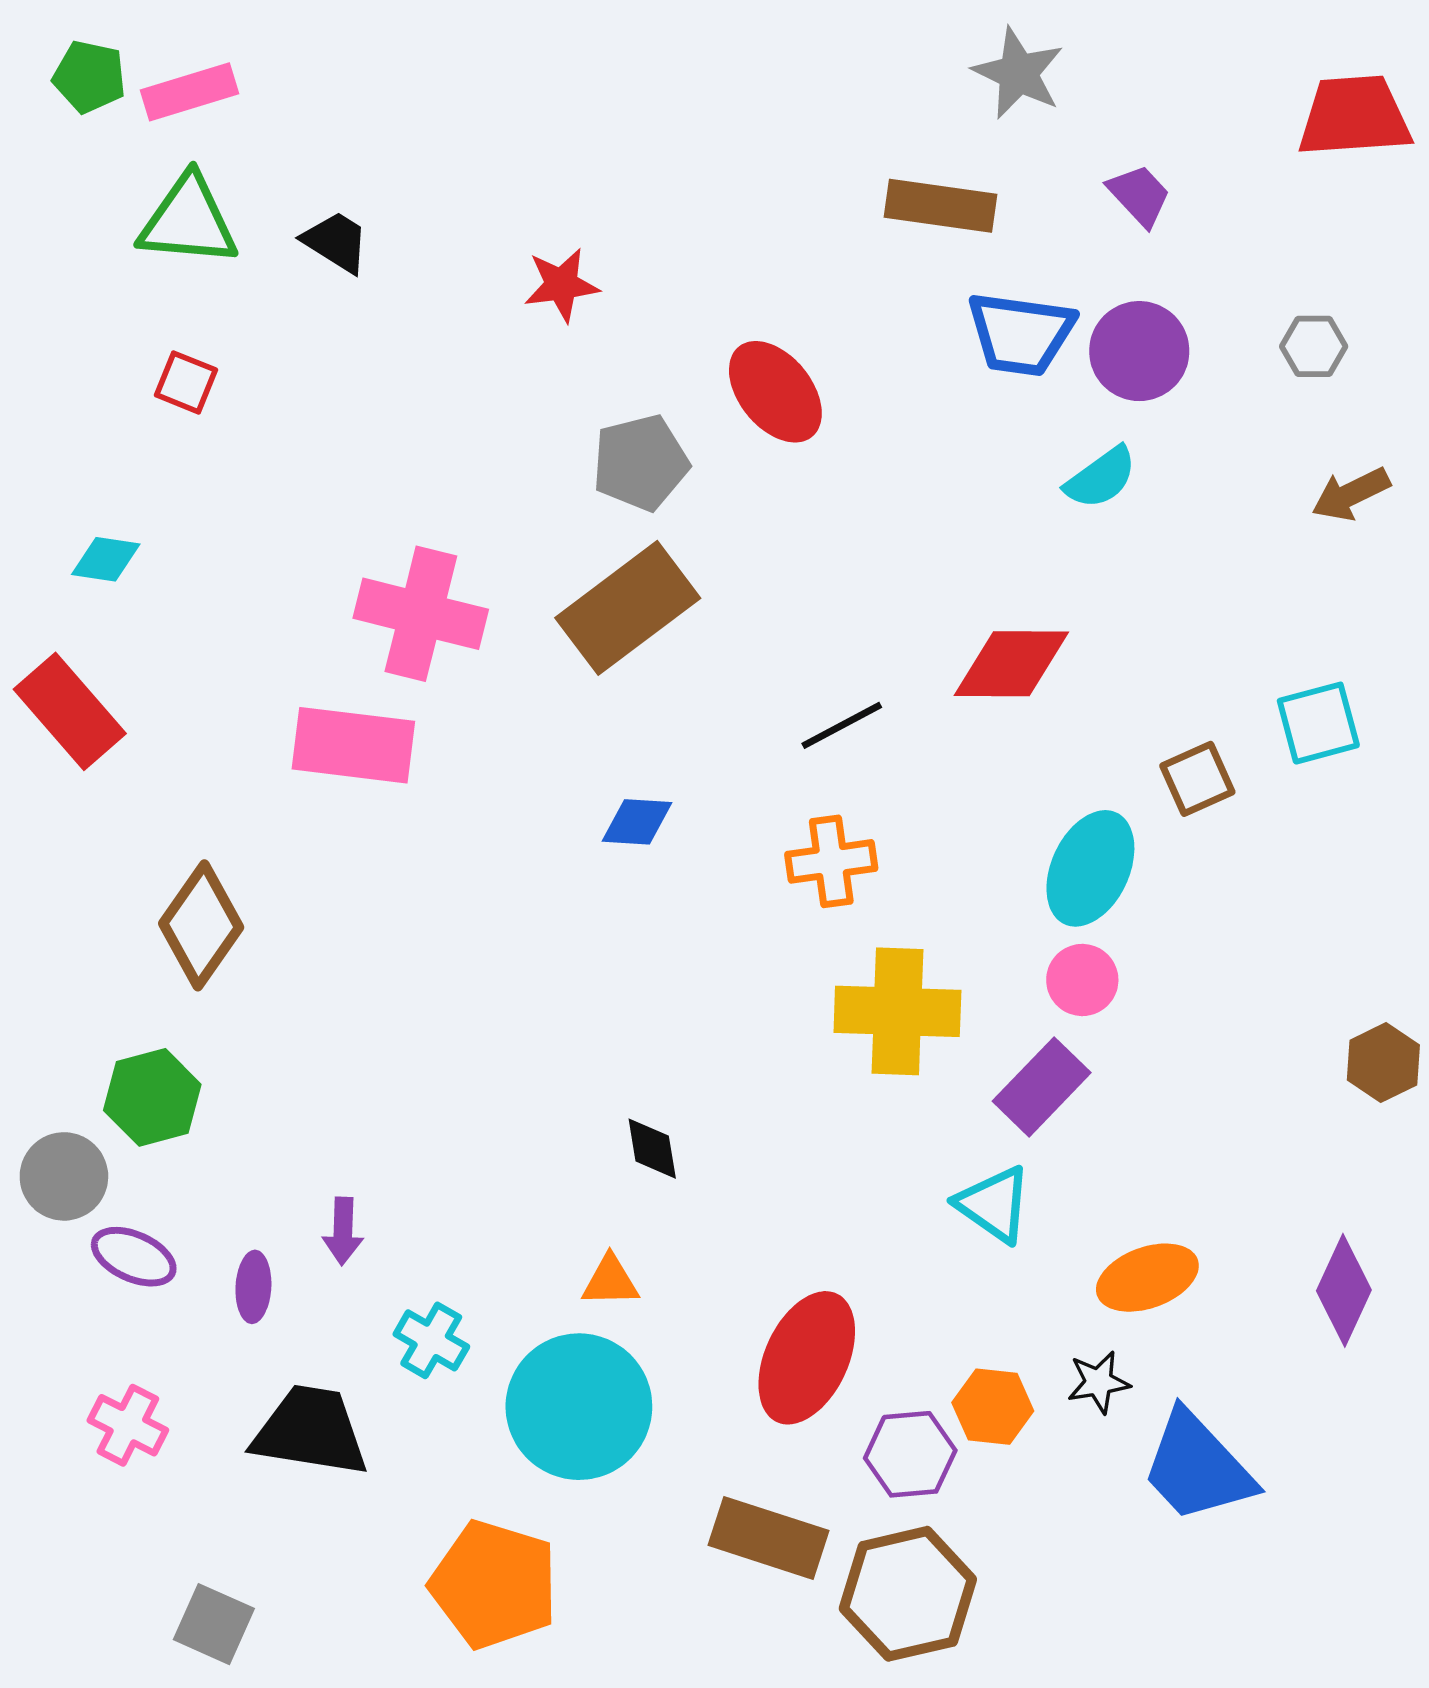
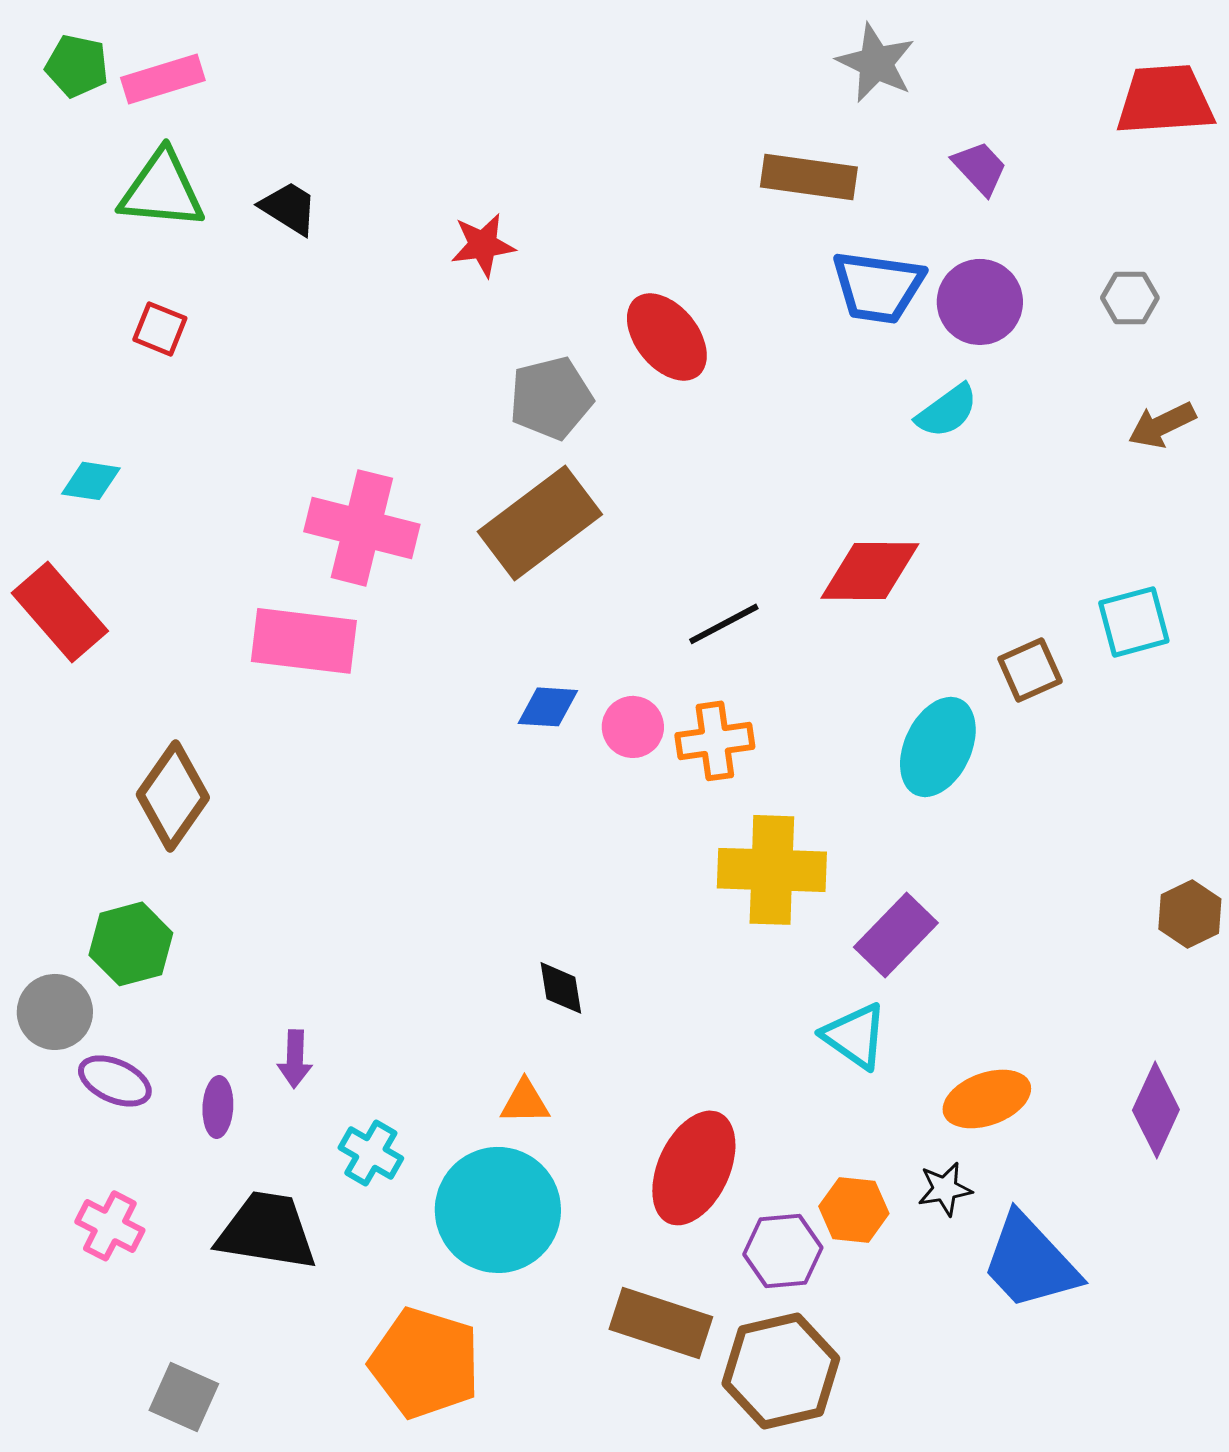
pink circle: (1082, 980) -> (633, 727), moved

